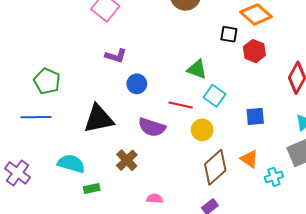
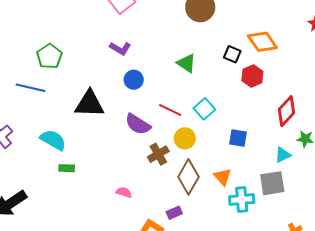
green triangle: (197, 69) -> (186, 63), moved
brown cross: (127, 160) -> (158, 154), moved
brown diamond: (215, 167) -> (188, 177), turned -32
cyan cross: (274, 177) -> (242, 200), size x1.4

